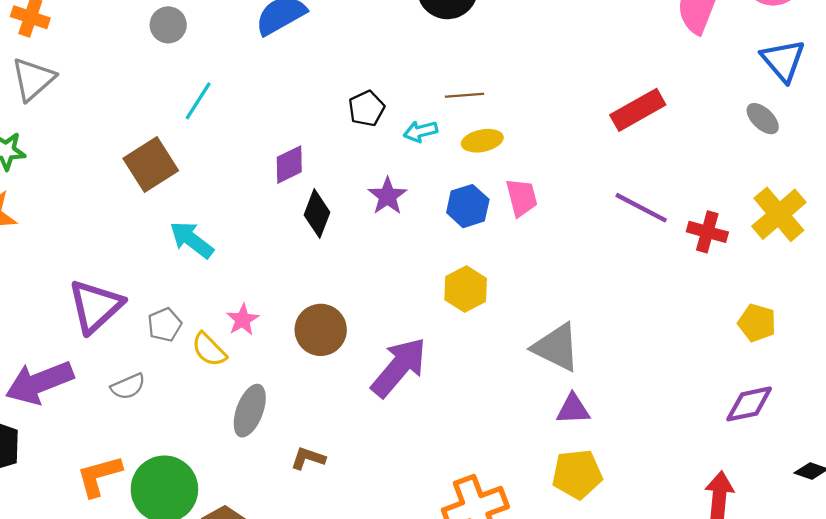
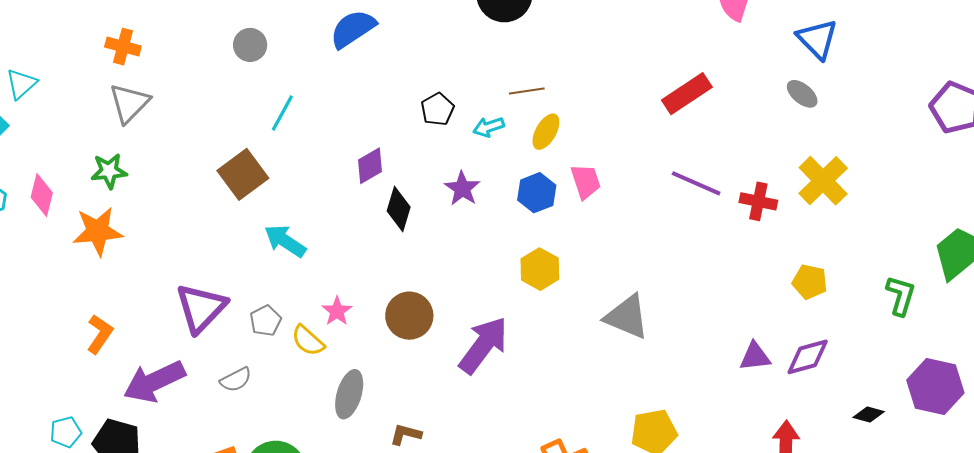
yellow ellipse: (482, 141) -> (546, 132), turned -45
purple triangle: (573, 409) -> (755, 357), moved

